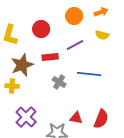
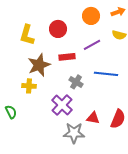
purple cross: (26, 117) -> (62, 105), moved

